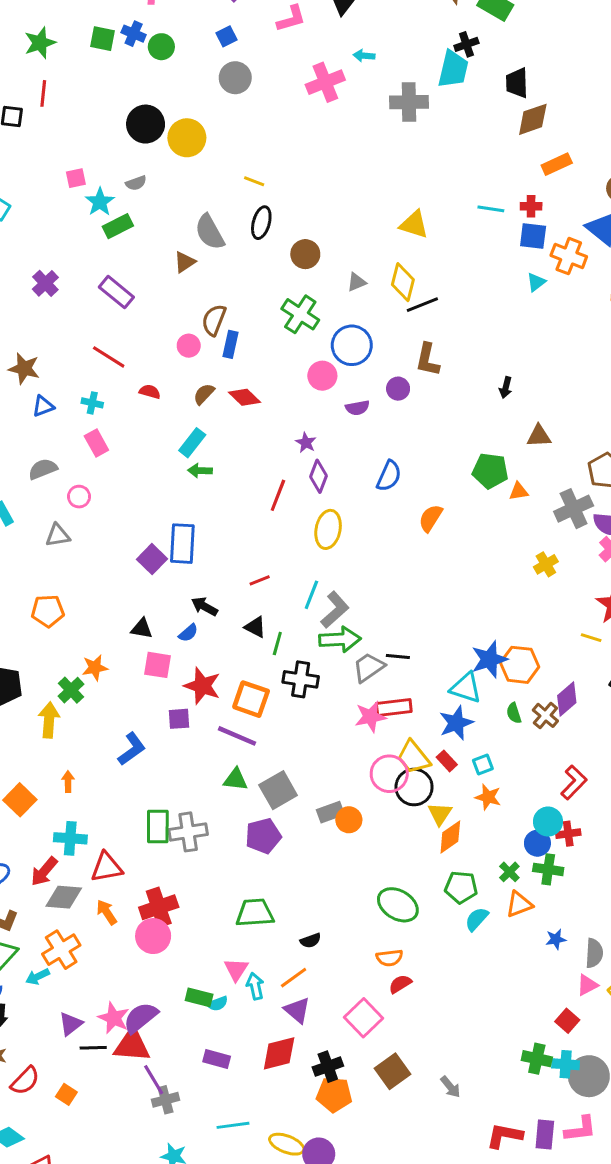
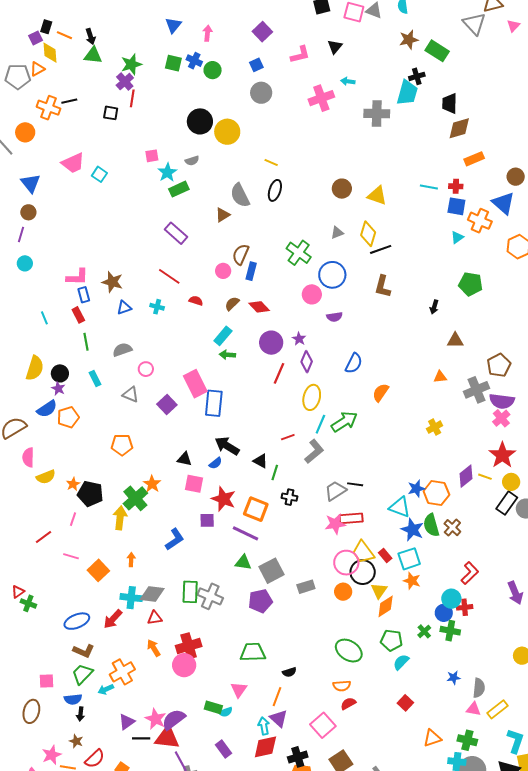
brown circle: (305, 254) -> (342, 189), moved
purple cross: (45, 283) -> (125, 82), moved
purple circle: (398, 389) -> (271, 343), moved, size x1.5
pink rectangle: (96, 443) -> (195, 384), moved, size x1.5
green pentagon: (490, 471) -> (471, 284), moved
gray triangle: (58, 535) -> (131, 395), turned 30
purple square: (152, 559) -> (167, 405), moved
yellow cross: (546, 564) -> (435, 427), moved
red line: (260, 580) -> (288, 437), moved
cyan line: (311, 595) -> (320, 424), moved
black arrow: (205, 606) -> (227, 446), size x1.4
green arrow: (340, 639) -> (344, 422), moved, turned -32
blue star: (489, 659) -> (416, 489), size x0.7
orange star: (95, 668) -> (152, 484), turned -30
black cross: (301, 679) -> (289, 497), size x0.7
green cross: (71, 690) -> (135, 498), size x1.4
purple diamond: (567, 699) -> (466, 476), moved
green semicircle: (514, 713) -> (431, 525), size x1.6
blue star: (456, 723) -> (412, 530), moved, turned -30
cyan square: (483, 765) -> (409, 559), size x1.6
orange circle: (349, 820) -> (343, 592), moved
gray cross: (188, 832) -> (210, 596), turned 30
red triangle: (107, 867) -> (155, 618), size x0.7
gray diamond: (64, 897) -> (152, 594), moved
orange triangle: (519, 904) -> (432, 738), moved
orange line: (294, 978) -> (277, 697), turned -36
pink triangle: (587, 985) -> (473, 709), turned 35
cyan arrow: (255, 986) -> (264, 726), moved
red square: (567, 1021) -> (405, 703), moved
purple rectangle: (217, 1059) -> (223, 749), turned 36
green cross: (537, 1059) -> (467, 740), moved

